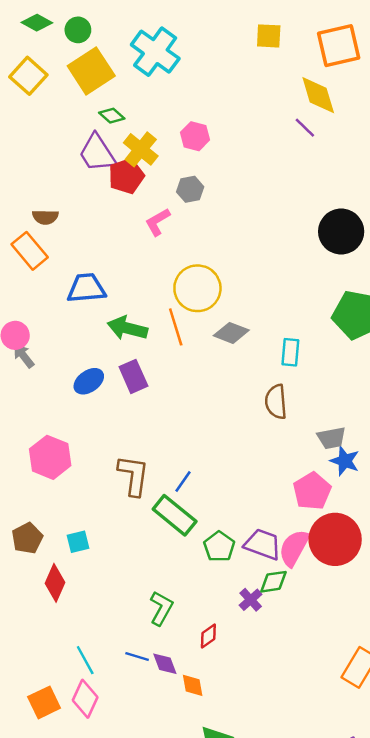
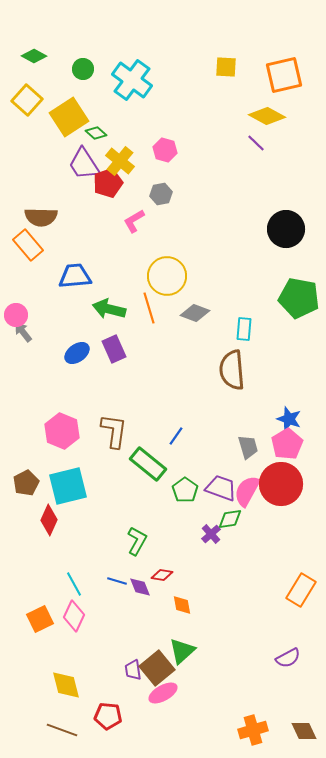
green circle: (78, 30) -> (83, 69), moved
yellow square: (91, 71) -> (69, 117), moved
yellow diamond: (318, 95) -> (267, 116), turned -45
brown semicircle: (45, 217) -> (41, 217), size x1.5
brown semicircle: (276, 402) -> (232, 370), size x1.4
gray trapezoid: (331, 438) -> (248, 447), moved, turned -95
pink hexagon: (50, 457) -> (62, 431), moved
blue line: (183, 481) -> (176, 436), moved
pink pentagon: (312, 491) -> (287, 444), moved
cyan square: (78, 542) -> (68, 486), size x2.0
red diamond: (208, 636) -> (162, 575), moved, turned 45
orange diamond: (193, 685) -> (182, 605), moved

